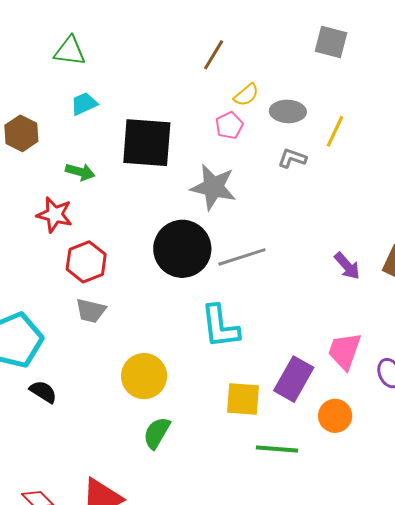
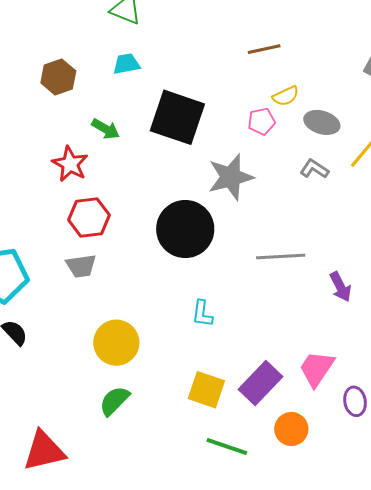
brown line: (214, 55) -> (264, 49), turned 32
gray star: (213, 187) -> (231, 177), turned 30
gray line: (242, 257) -> (281, 257), moved
gray trapezoid: (91, 311) -> (81, 266), turned -36
cyan L-shape: (220, 326) -> (202, 314), size x0.6

